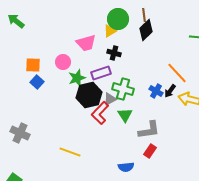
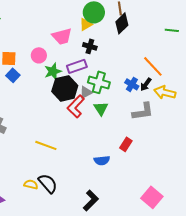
gray L-shape: (149, 130) -> (143, 111), moved

